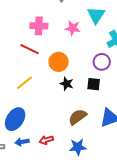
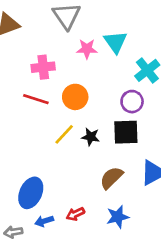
pink star: (73, 28) -> (87, 49), moved
orange circle: (59, 62) -> (75, 97), moved
yellow line: (24, 83) -> (64, 134), moved
black square: (94, 84) -> (126, 132), size x1.5

